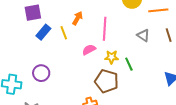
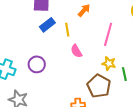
orange arrow: (77, 18) -> (84, 10), moved
pink semicircle: (89, 50) -> (76, 51), moved, turned -104

